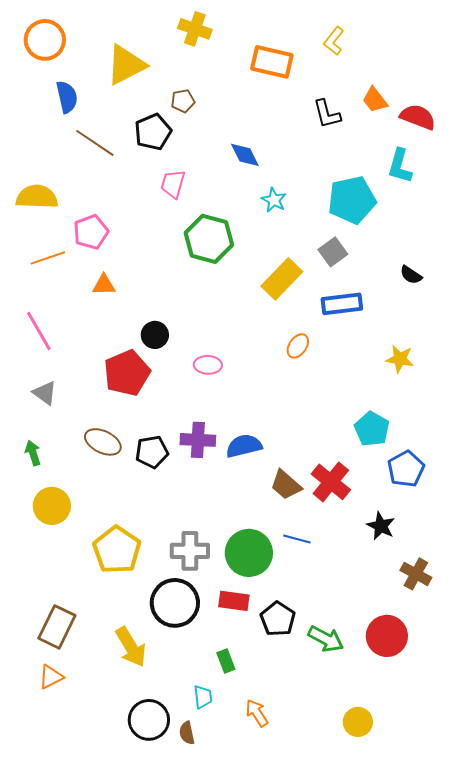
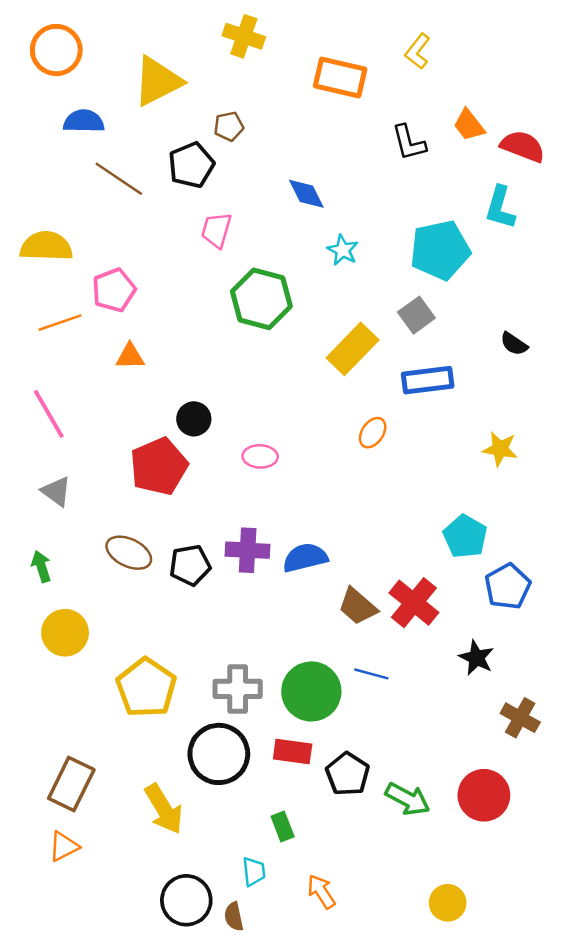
blue semicircle: (67, 97) -> (84, 121), turned -76

